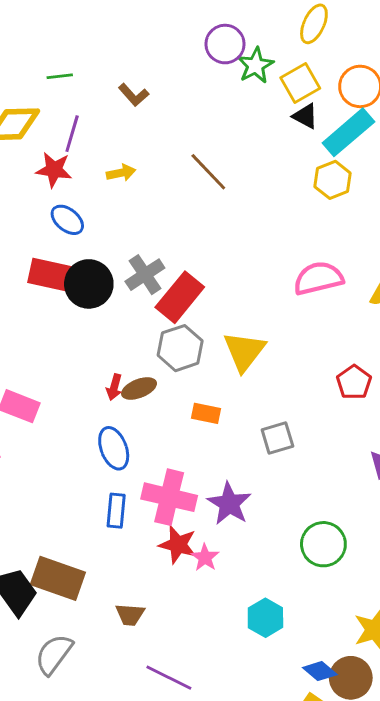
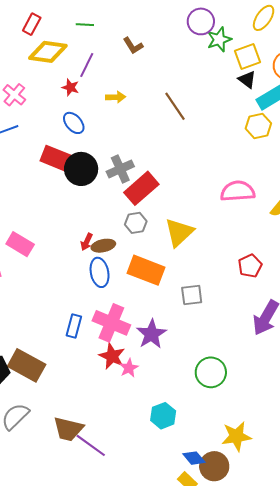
red star: (54, 170) -> (70, 87), size x0.7
gray hexagon: (180, 348) -> (136, 223), size x0.7
orange rectangle: (206, 413) -> (146, 270), size x1.8
blue ellipse: (114, 448) -> (100, 272), moved
brown trapezoid: (130, 615) -> (68, 429), moved, size x1.5

